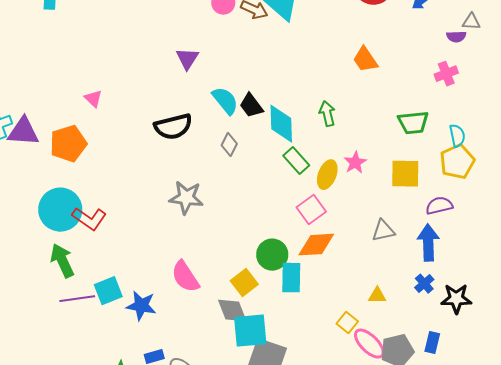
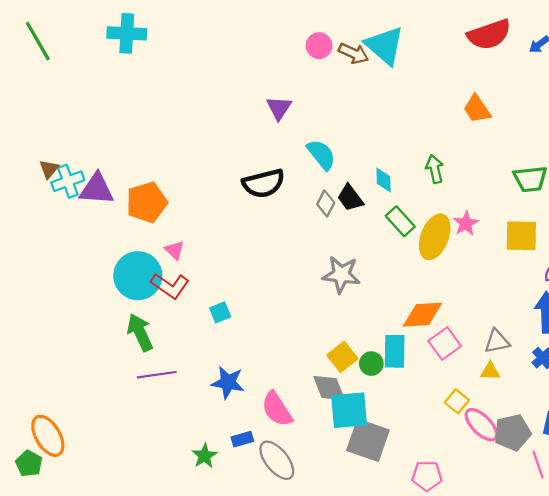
pink triangle: (93, 99) -> (175, 250), moved
black trapezoid: (251, 106) -> (350, 198), moved
cyan diamond: (281, 124) -> (384, 180), size x0.6
yellow ellipse: (327, 175) -> (435, 237), size x1.4
gray star: (186, 198) -> (341, 275), moved
pink square: (311, 210) -> (445, 344), moved
gray triangle: (383, 231) -> (497, 341), moved
green circle: (272, 255) -> (371, 364), moved, size x0.7
pink semicircle: (185, 277) -> (277, 409), moved
cyan square: (108, 291) -> (220, 312), moved, size x0.7

